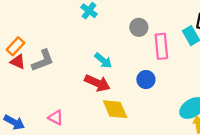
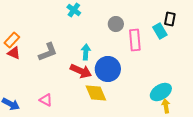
gray L-shape: (43, 61) -> (48, 52), moved
cyan arrow: (103, 61) -> (86, 52), turned -126
blue circle: (146, 80) -> (108, 69), moved, size x1.6

